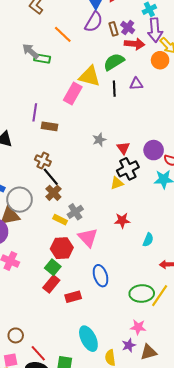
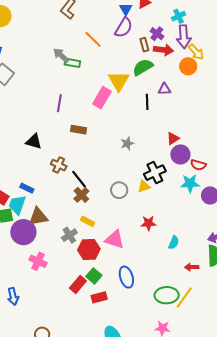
brown rectangle: (113, 29) -> (144, 45), moved
yellow triangle: (89, 76) -> (119, 81), turned 45
black line: (114, 89) -> (147, 102), moved
purple line: (35, 112) -> (59, 103), moved
red triangle: (123, 148) -> (173, 138), moved, turned 32
brown cross: (43, 161) -> (59, 165), moved
gray circle: (20, 200) -> (119, 190), moved, size x0.7
gray cross: (75, 212) -> (69, 235), moved
pink triangle: (88, 238) -> (115, 239), turned -30
green square: (53, 267) -> (94, 276), moved

